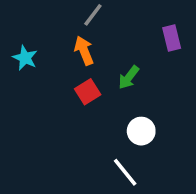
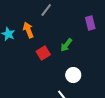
orange arrow: (84, 51) -> (28, 30), moved

